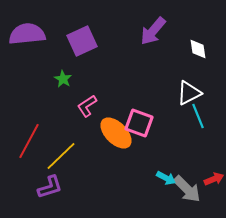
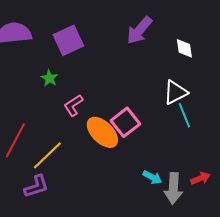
pink square: (139, 123) -> (125, 122), turned 32
gray arrow: (187, 189) -> (173, 188), turned 48

